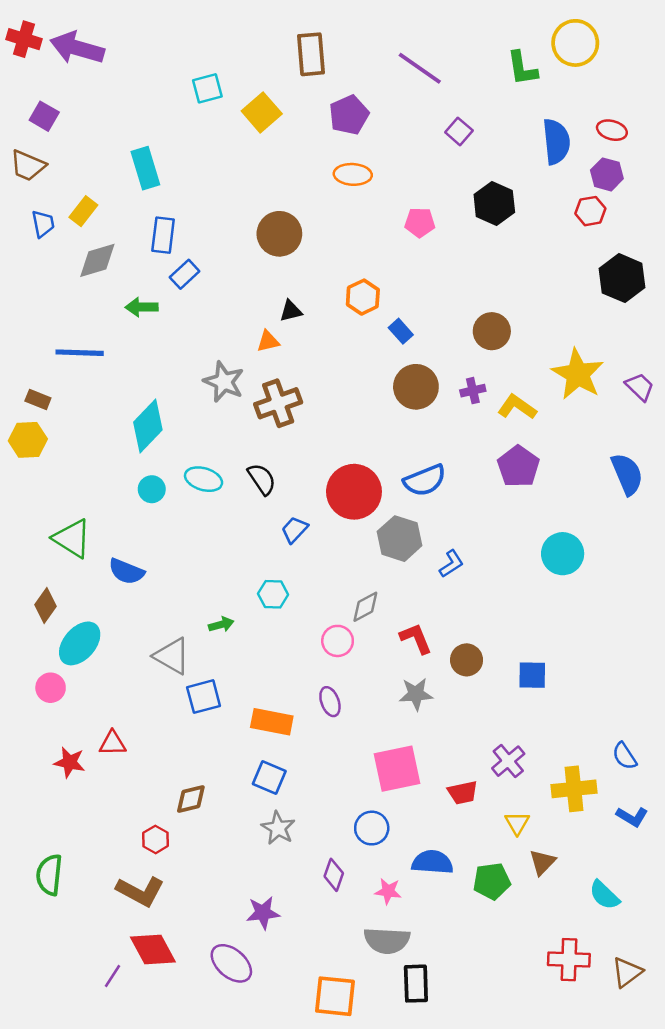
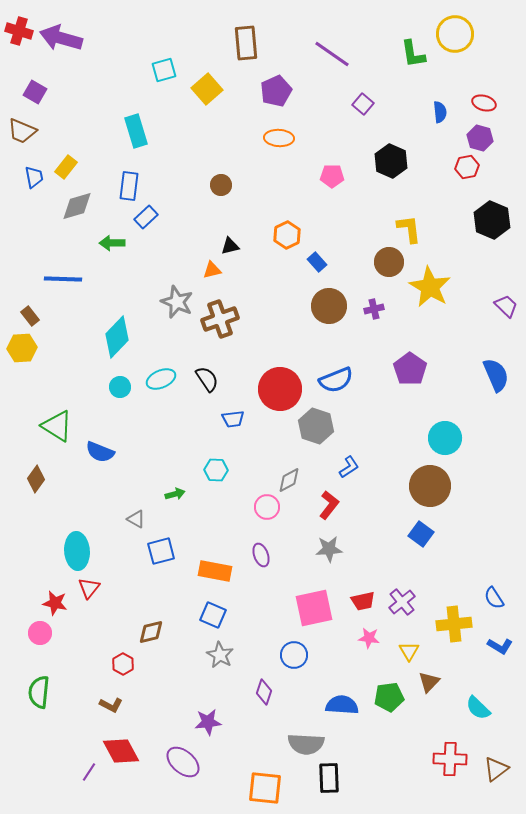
blue semicircle: (556, 142) -> (440, 112), size x0.6
cyan rectangle: (145, 168) -> (136, 131), moved
brown circle: (279, 234) -> (221, 185), size x0.6
yellow star: (578, 374) -> (430, 287), moved
brown rectangle: (38, 399) -> (30, 316), turned 30
yellow L-shape: (517, 407) -> (409, 229), moved, turned 48
cyan ellipse: (204, 479) -> (161, 379), turned -40
blue trapezoid: (295, 530) -> (233, 419), turned -140
blue L-shape: (451, 564) -> (349, 467), moved
red L-shape: (416, 638) -> (329, 505), turned 60
cyan ellipse: (80, 643) -> (77, 551), moved, turned -45
gray triangle: (172, 656) -> (136, 519), size x0.6
brown circle: (467, 660) -> (430, 486), moved, size x1.6
blue square: (532, 675) -> (421, 534), turned 35
pink circle: (51, 688) -> (40, 633), moved
red triangle: (113, 743) -> (89, 588), turned -50
red trapezoid: (463, 793) -> (363, 601), moved
blue semicircle: (432, 862) -> (342, 705), moved
brown L-shape: (140, 891) -> (111, 705), size x0.6
pink star: (388, 891) -> (369, 638), moved

